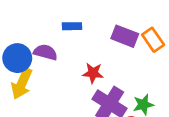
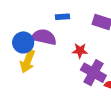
purple semicircle: (45, 52) -> (44, 37), size x1.4

